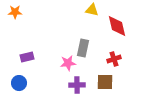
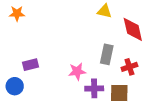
gray rectangle: (83, 48) -> (107, 54), moved
blue circle: (19, 83) -> (15, 86), moved
purple cross: (77, 85) -> (94, 88), moved

